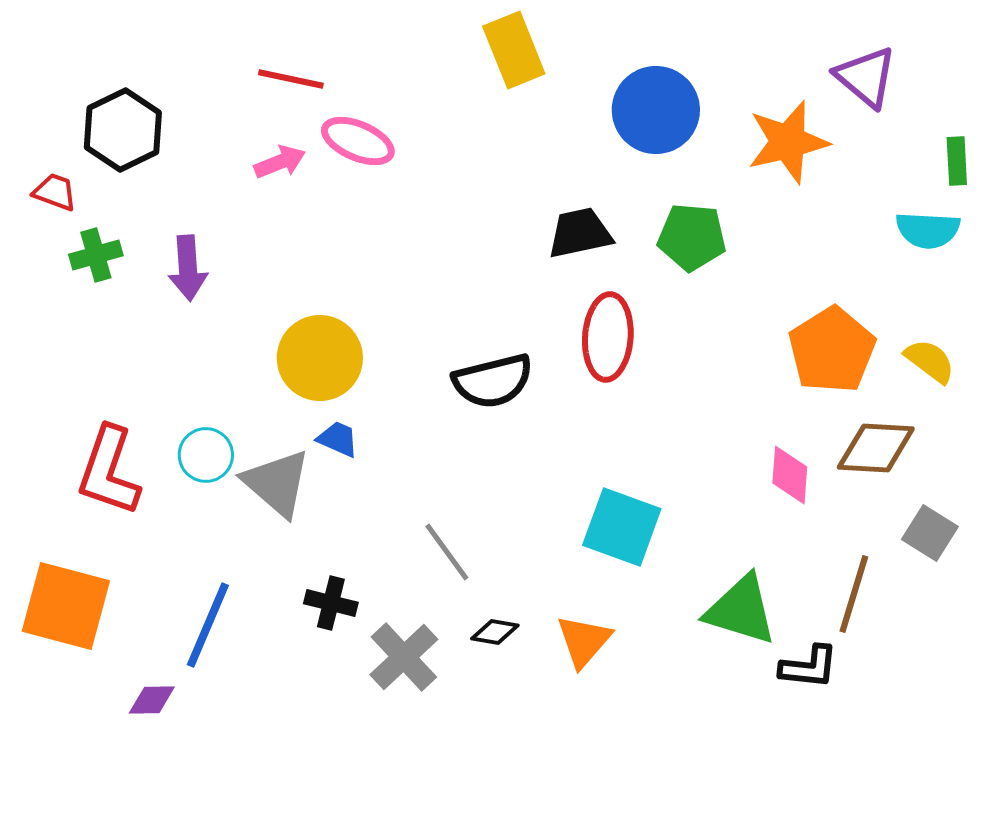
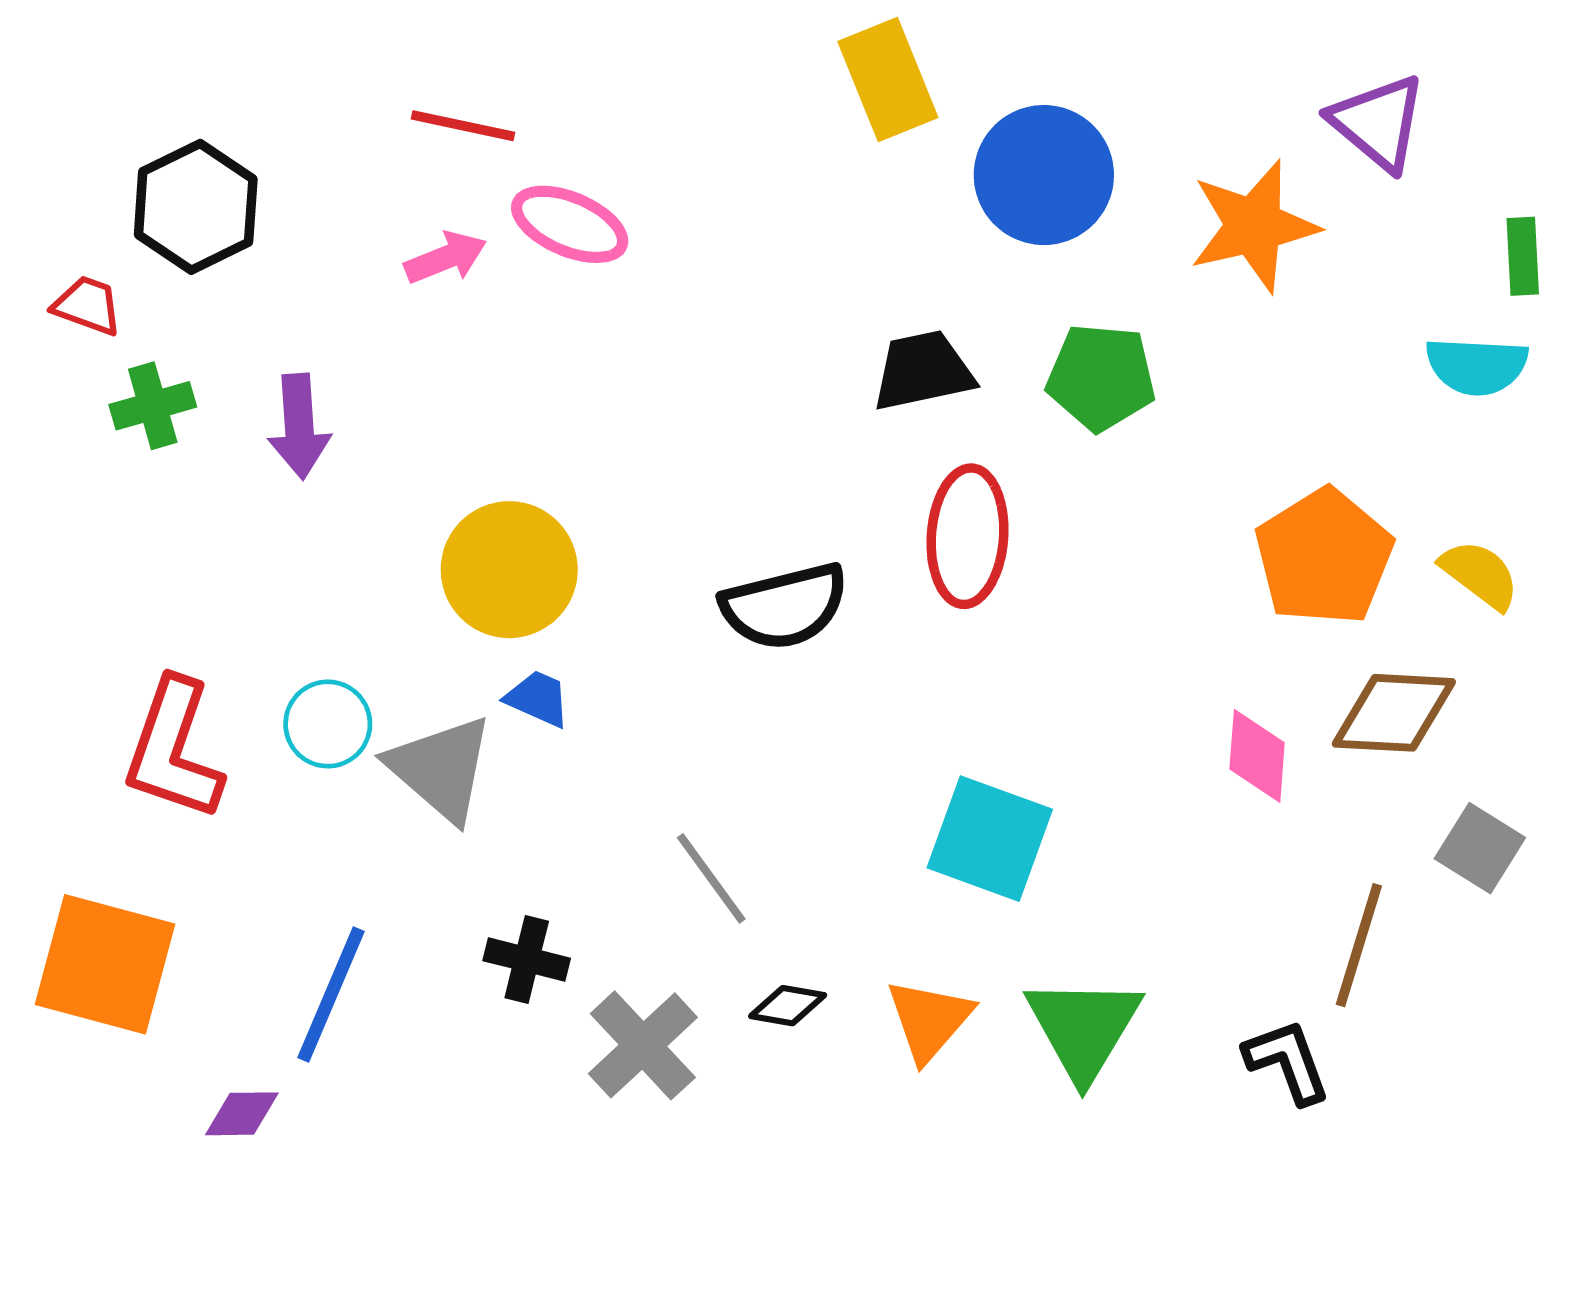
yellow rectangle: (514, 50) -> (888, 80), moved
green triangle: (741, 610) -> (1084, 1028), moved, turned 44
black L-shape: (809, 667) -> (1287, 1061), turned -116

